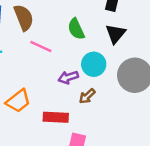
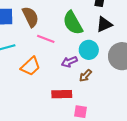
green semicircle: (76, 29) -> (73, 23), size x1.4
black triangle: (115, 34) -> (104, 24), turned 30
orange trapezoid: (18, 101) -> (31, 66), moved

